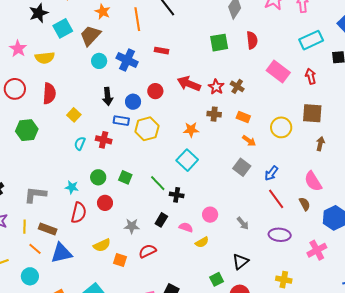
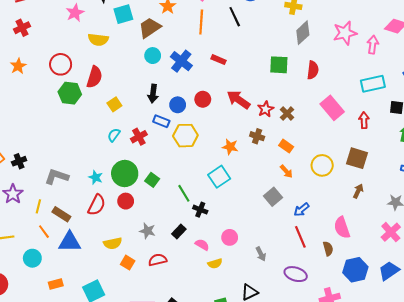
pink star: (18, 49) -> (75, 13), moved
green hexagon: (27, 130) -> (70, 93), moved
red cross: (104, 140) -> (139, 137), turned 35
green circle: (98, 177) -> (125, 174), size x1.6

